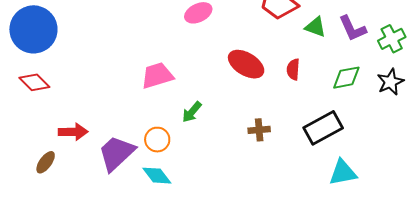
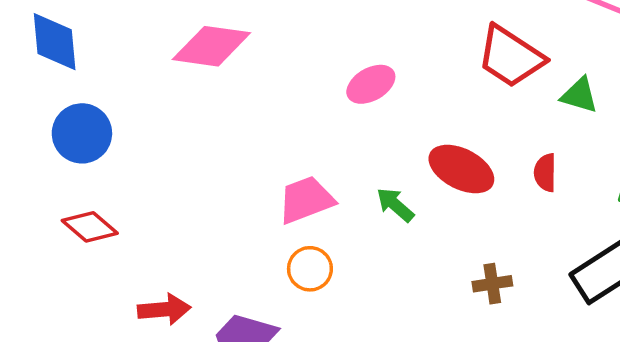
blue circle: (33, 29) -> (82, 133), size x0.7
green arrow: (192, 112) -> (395, 205), moved, turned 95
orange circle: (157, 140) -> (310, 269), moved

